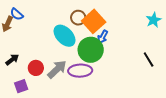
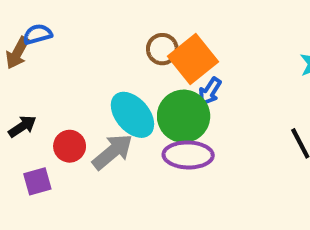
blue semicircle: (17, 14) -> (38, 34), turned 120
cyan ellipse: (65, 36) -> (132, 115), moved
purple ellipse: (80, 71) -> (188, 155), moved

